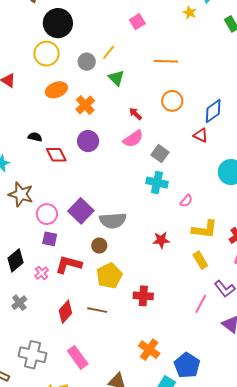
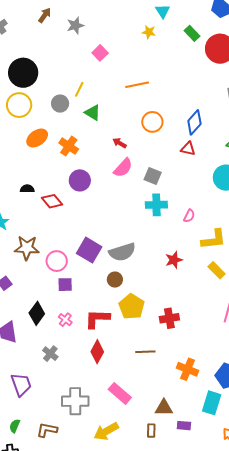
red L-shape: (69, 265) -> (97, 319), moved
brown line: (97, 310) -> (145, 352), moved

